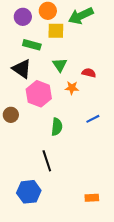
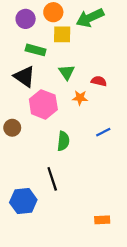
blue hexagon: (29, 192) -> (23, 201), moved

